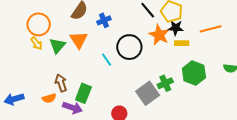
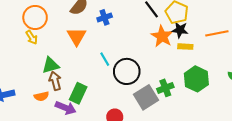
green triangle: (57, 46) -> (51, 65), moved, turned 30
black circle: (129, 47) -> (127, 71), moved

